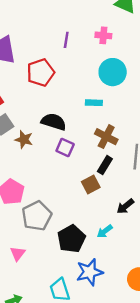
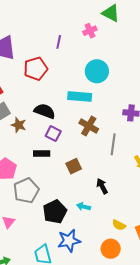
pink cross: (103, 35) -> (90, 31), moved, turned -32
cyan rectangle: (94, 103) -> (80, 97), size x1.6
black rectangle: (105, 165) -> (42, 153), moved, turned 56
black arrow: (125, 206) -> (102, 186), turned 98
cyan arrow: (105, 231) -> (84, 207), turned 48

